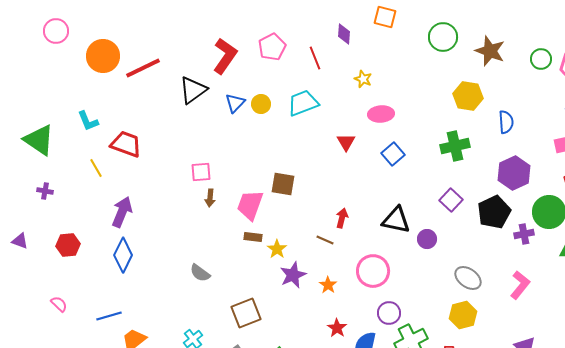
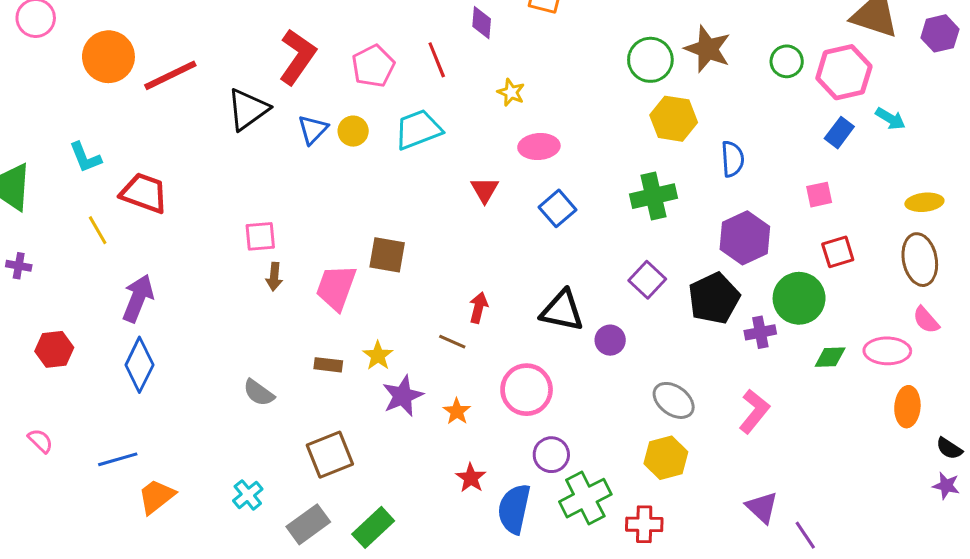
green circle: (443, 37) -> (650, 60), moved
pink pentagon: (272, 47) -> (373, 66), moved
brown rectangle: (253, 237) -> (328, 365), moved

